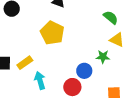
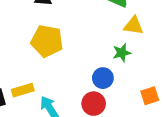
yellow rectangle: (25, 63) -> (23, 90), turned 35

